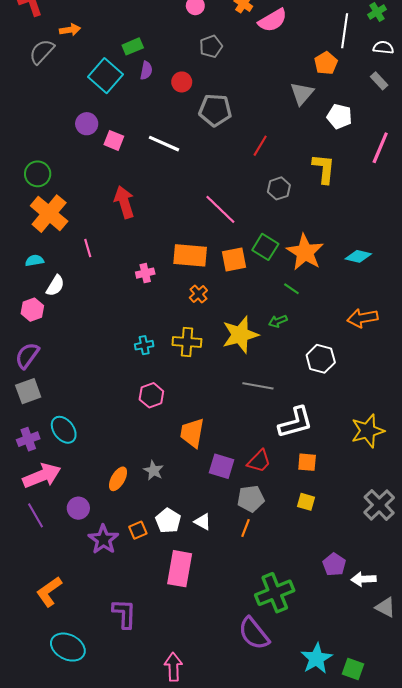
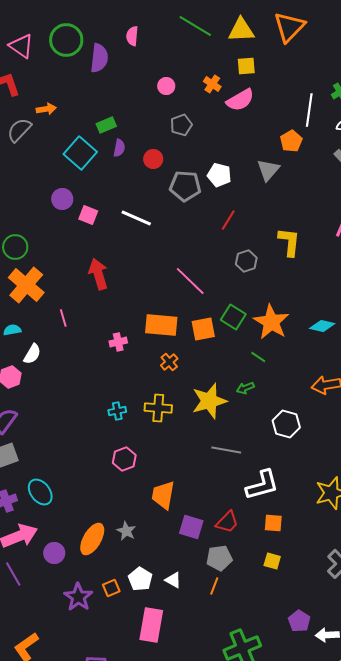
white pentagon: (339, 116) -> (219, 175), moved
orange ellipse: (118, 479) -> (92, 539), size x1.4
purple circle: (78, 508) -> (54, 553), moved

